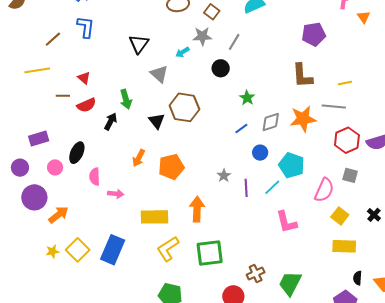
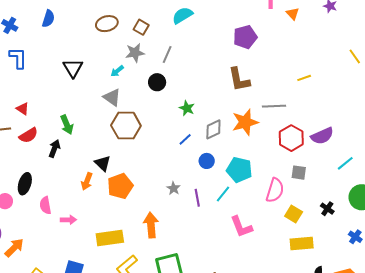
gray triangle: (159, 74) -> (112, 97), moved
yellow line: (345, 83) -> (304, 78), moved
black triangle: (157, 121) -> (103, 163), moved

